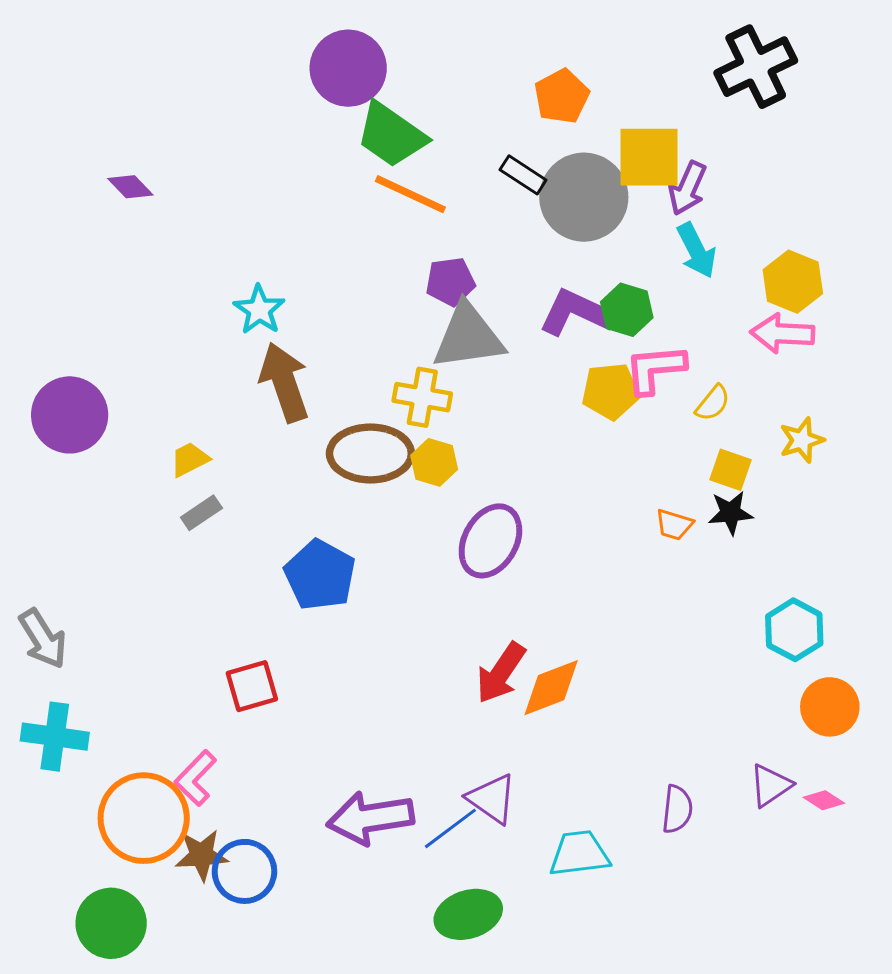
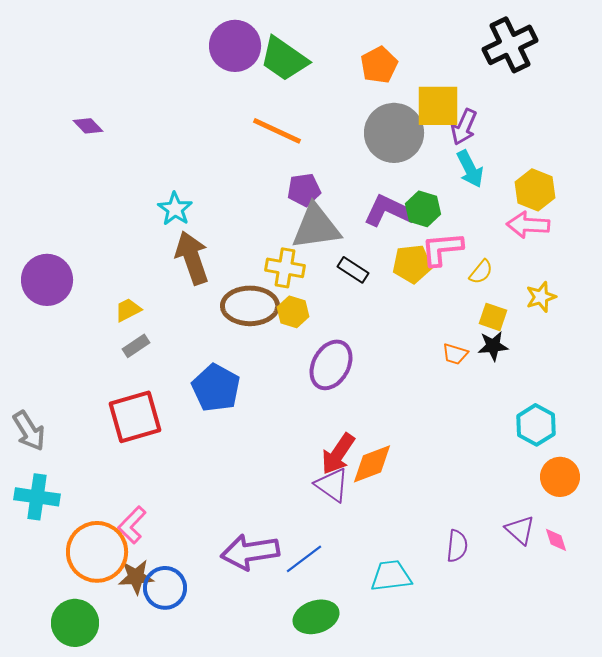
green trapezoid: (391, 135) -> (284, 59), moved
black rectangle: (523, 175) -> (353, 270), moved
red square: (252, 686) -> (135, 417), moved, size x1.5
purple triangle: (771, 785) -> (520, 530), turned -44
purple triangle: (492, 799) -> (332, 485), moved
pink diamond: (824, 800) -> (556, 540), turned 40

